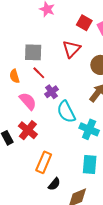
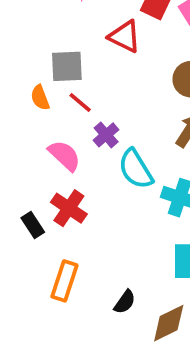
red triangle: (71, 49) -> (125, 36), moved, turned -42
orange semicircle: (14, 76) -> (40, 98), moved
orange rectangle: (44, 162) -> (64, 281), moved

